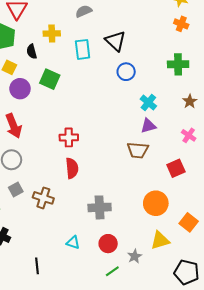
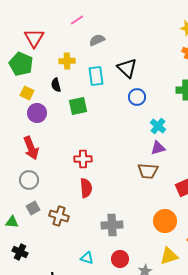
black semicircle: (32, 52) -> (56, 85), moved
green square: (50, 79) -> (78, 106), moved, turned -36

